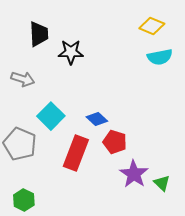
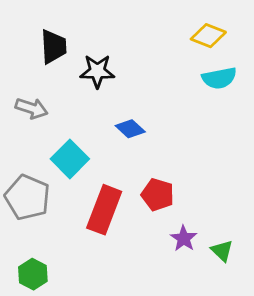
blue diamond: (97, 119) -> (130, 129), moved
purple star: (134, 174) -> (184, 238), size x0.7

